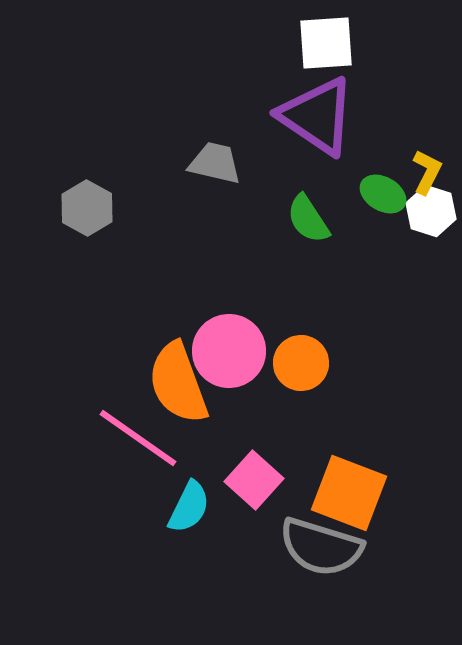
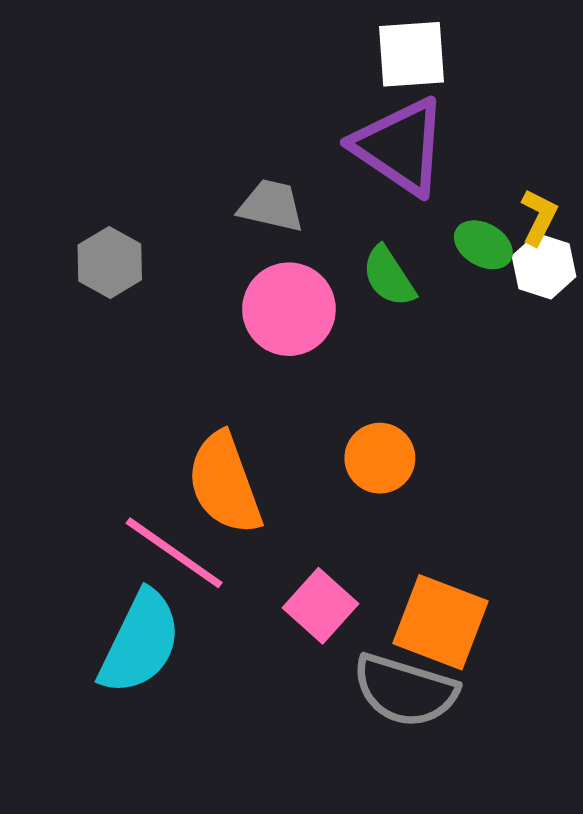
pink circle: (229, 351) -> (289, 309), moved
cyan semicircle: (189, 507) -> (140, 642), moved, size x1.6

